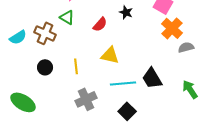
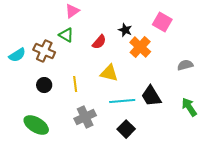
orange cross: (172, 28) -> (140, 47), moved
green ellipse: (23, 102) -> (36, 125), moved

